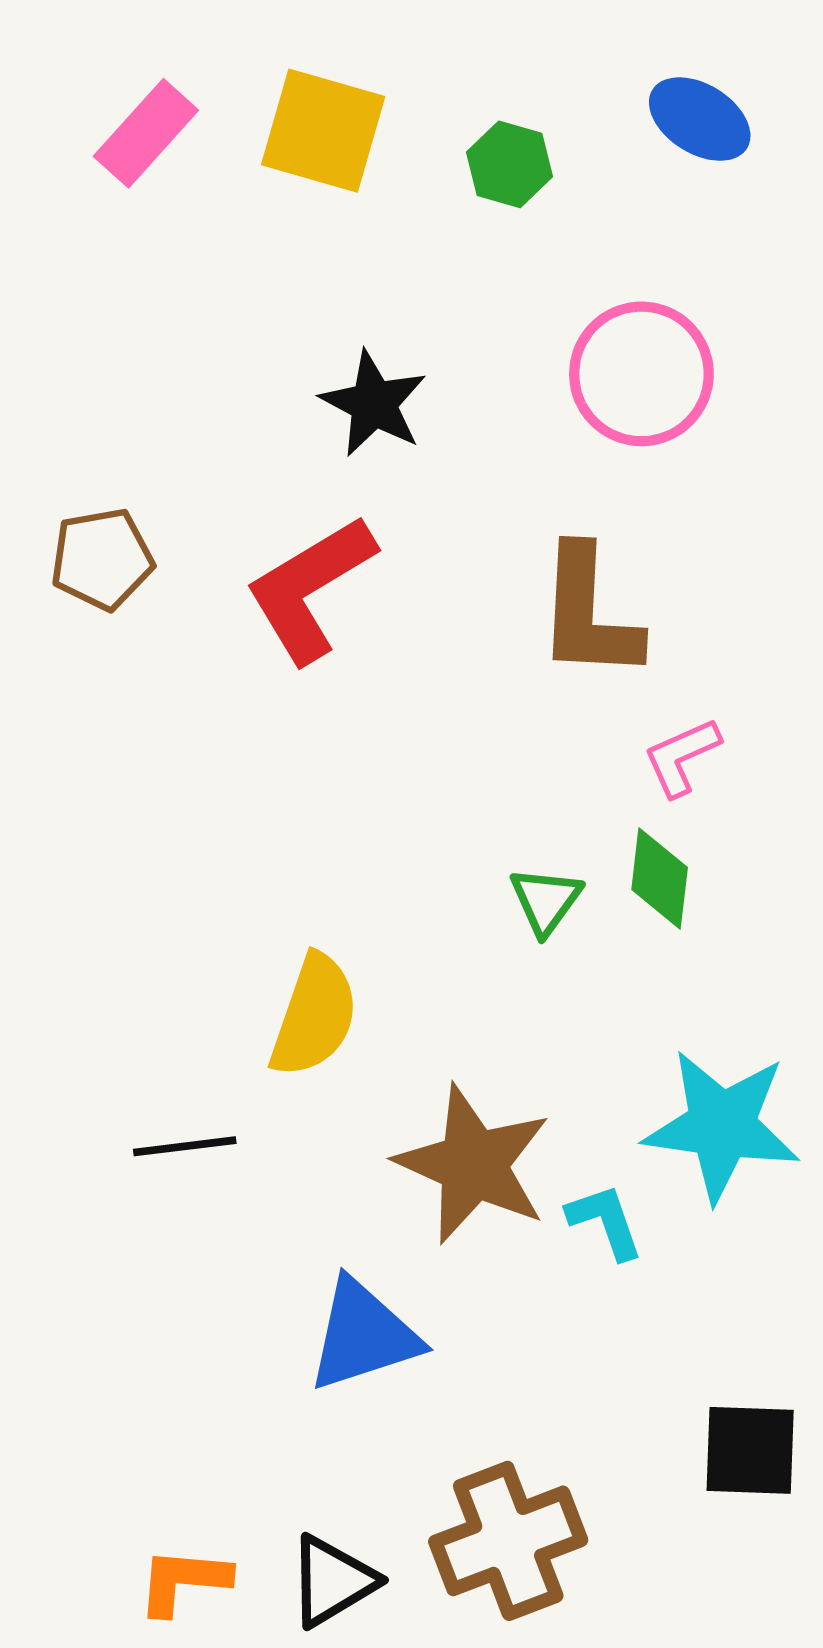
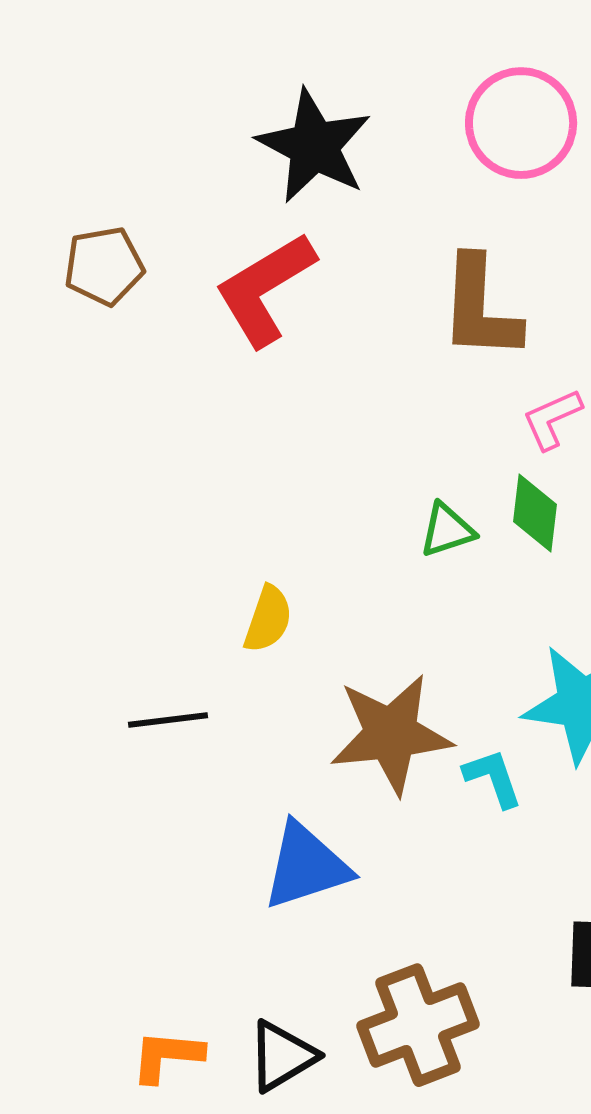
black star: (374, 404) -> (314, 146), size x1.4
green triangle: (546, 900) -> (447, 530), turned 36
yellow semicircle: (314, 1016) -> (268, 619), size x0.7
brown star: (473, 1164) -> (391, 734), turned -30

